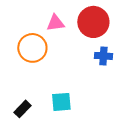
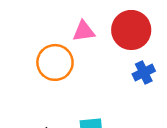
blue cross: (103, 56) -> (144, 72), turned -30

